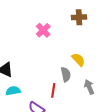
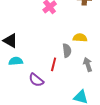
yellow semicircle: (78, 60) -> (80, 38), turned -48

